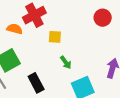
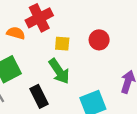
red circle: (103, 18) -> (99, 40), moved
green arrow: (66, 62) -> (59, 71), moved, size x1.6

